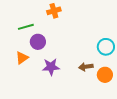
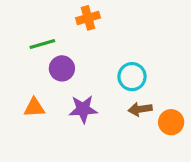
cyan circle: (106, 47) -> (132, 77), moved
orange triangle: (22, 58) -> (34, 108), moved, turned 32

